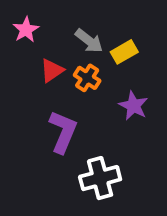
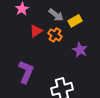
purple L-shape: (63, 132) -> (26, 72), moved

